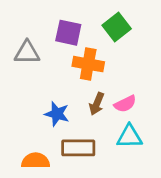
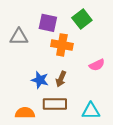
brown arrow: (97, 104) -> (61, 79), moved
pink semicircle: (125, 104) -> (97, 65), moved
cyan triangle: (129, 137) -> (91, 111), moved

